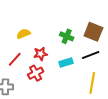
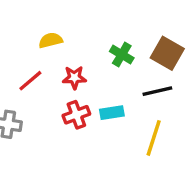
cyan rectangle: (66, 62) -> (112, 113), moved
red cross: (36, 73) -> (76, 115), moved

